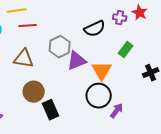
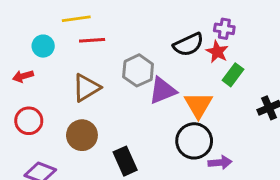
red star: (140, 13) -> (217, 52), moved
brown triangle: (24, 59) -> (86, 88), turned -40
brown circle: (34, 92) -> (82, 135), moved
purple arrow: (117, 111) -> (220, 162), turned 49

